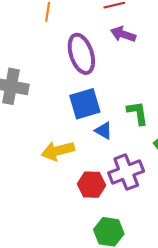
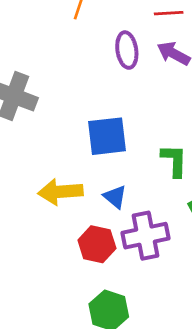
purple ellipse: (81, 54) -> (127, 50), moved, size x0.7
blue triangle: (104, 131) -> (115, 197), moved

